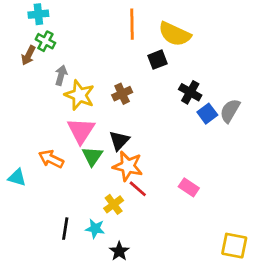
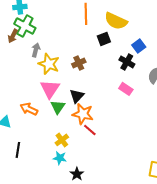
green cross: (45, 41) -> (25, 26), size x1.5
blue square: (207, 114) -> (139, 46), moved
pink rectangle: (189, 187) -> (126, 89), moved
yellow cross: (114, 204) -> (62, 140), moved
black line: (65, 229) -> (18, 150), moved

